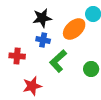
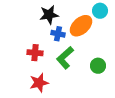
blue cross: (43, 40) -> (58, 34), moved
red cross: (17, 56) -> (35, 53), moved

